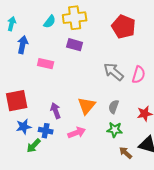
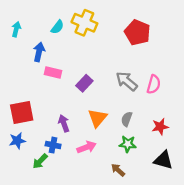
yellow cross: (75, 18) -> (84, 23), turned 30
blue arrow: (23, 45) -> (39, 52), moved
purple rectangle: (75, 45) -> (84, 83), moved, turned -63
blue star: (24, 127) -> (17, 141), moved
brown arrow: (126, 153) -> (118, 170), moved

